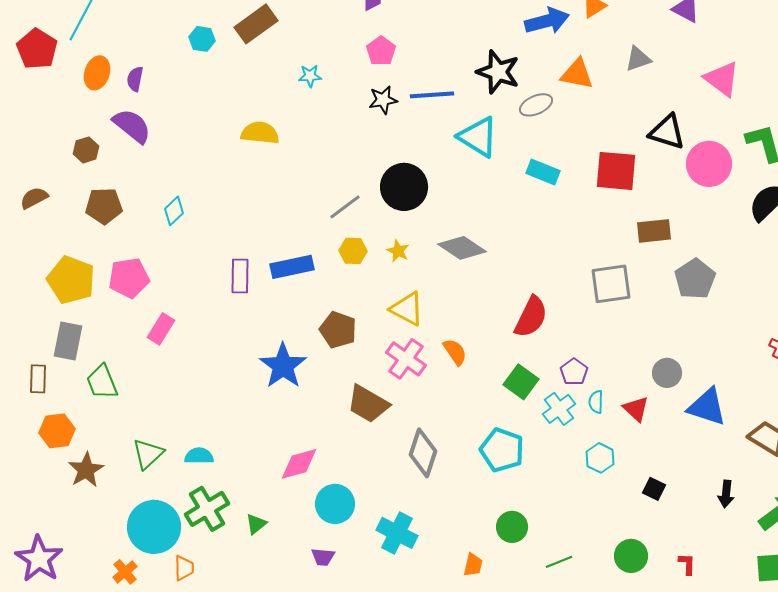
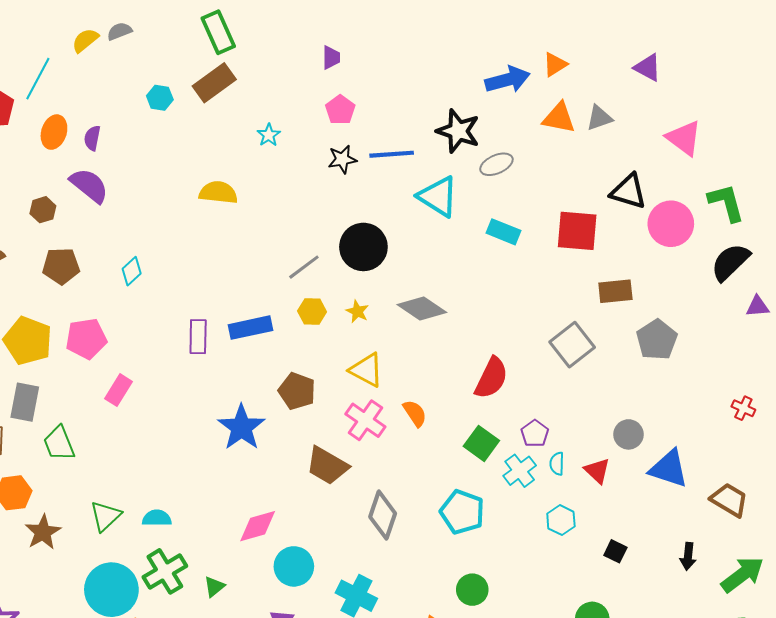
orange triangle: (577, 74) -> (559, 118), moved
cyan star: (310, 76) -> (269, 135), turned -30
gray square: (611, 284) -> (572, 345), turned -30

